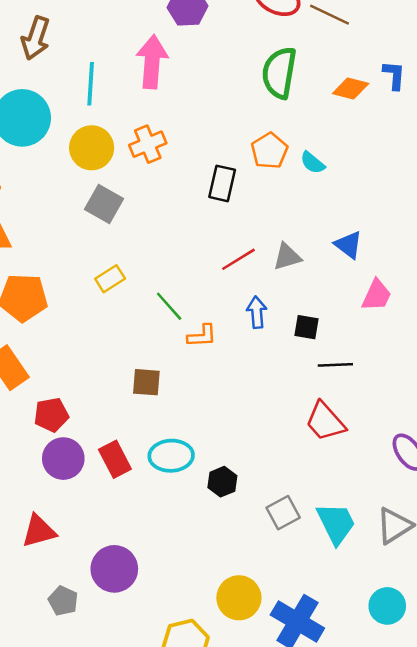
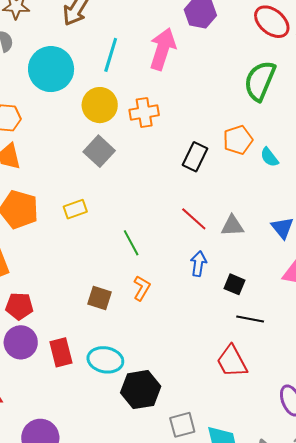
red line: (238, 259) -> (194, 219), turned 60
yellow rectangle: (110, 279) -> (75, 209), moved
orange L-shape: (202, 336) -> (142, 288), moved, turned -70
black hexagon: (222, 482) -> (141, 390), size x1.6

